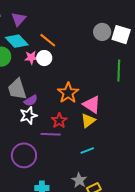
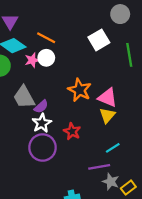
gray circle: (102, 32) -> (120, 14), moved
white square: (121, 35) -> (99, 40), moved, turned -36
red star: (59, 121) -> (72, 131), moved
purple line: (51, 134) -> (99, 167), moved
purple circle: (24, 155) -> (43, 147), moved

